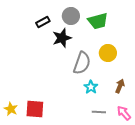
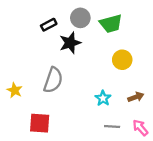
gray semicircle: (82, 63) -> (53, 80), moved
brown arrow: (120, 86) -> (136, 97), turned 48
yellow star: (11, 109) -> (15, 90), moved

